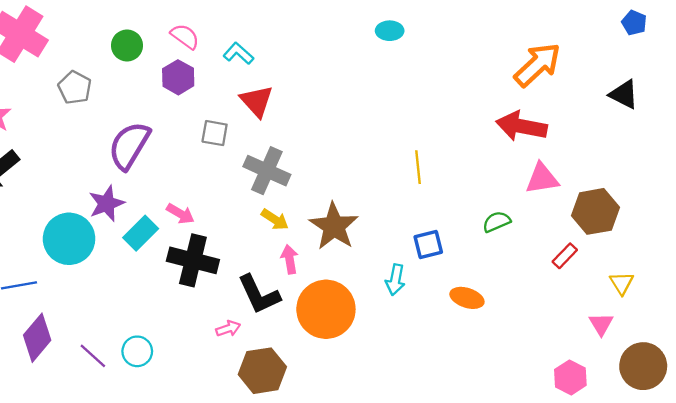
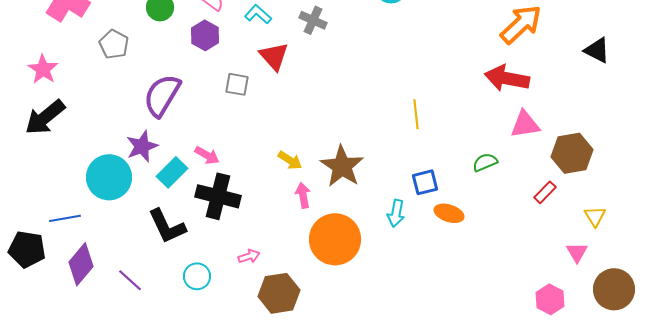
gray cross: (267, 171) -> (313, 20), moved, size x0.7
black L-shape: (259, 294) -> (167, 226), moved
orange ellipse: (467, 298) -> (449, 213), moved
cyan circle: (137, 351) -> (197, 276), moved

